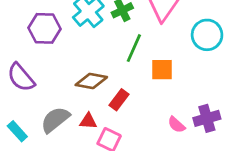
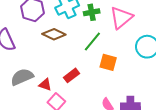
brown diamond: (91, 81) -> (54, 34), moved

